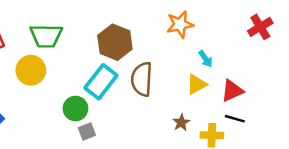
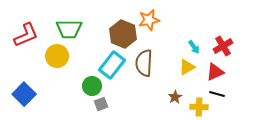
orange star: (180, 24) -> (149, 20), moved
red cross: (260, 27) -> (223, 46), moved

